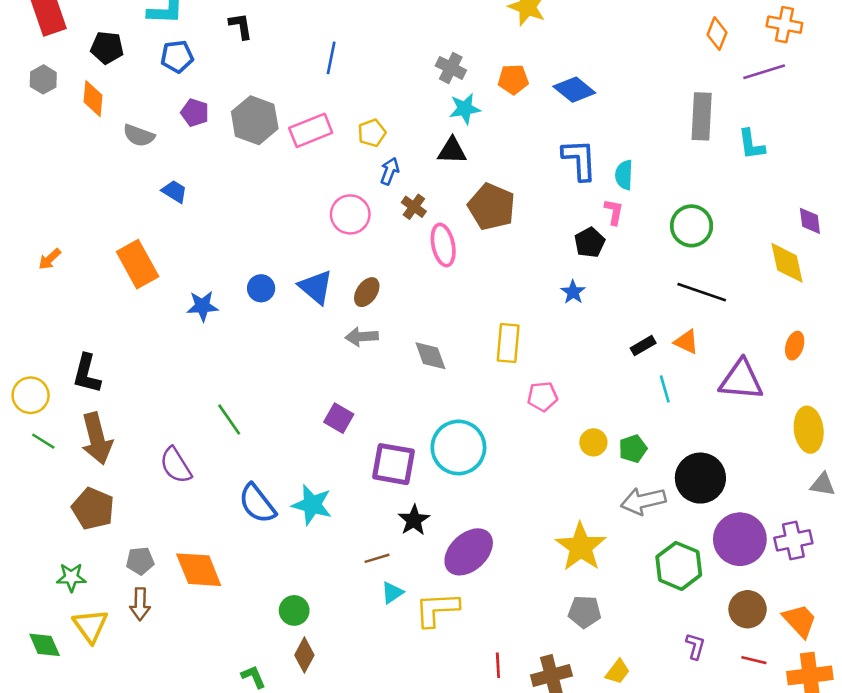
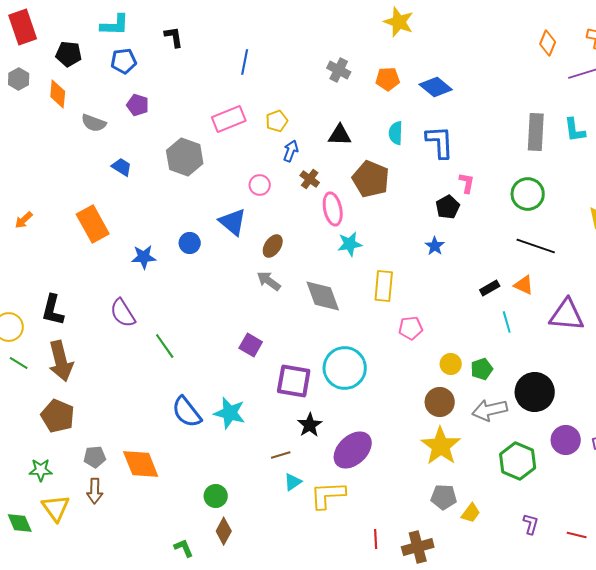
cyan star: (465, 109) -> (350, 244), moved
gray rectangle: (702, 116) -> (536, 132), moved
gray hexagon: (255, 120) -> (185, 157), moved
cyan semicircle: (624, 175) -> (396, 133), moved
pink circle: (350, 214) -> (260, 185), size x0.7
blue triangle: (316, 287) -> (233, 222), moved
gray arrow: (362, 337) -> (269, 281), turned 40
gray diamond: (430, 356) -> (323, 296), size x1.4
purple semicircle: (176, 465) -> (123, 313), moved
purple circle: (740, 539) -> (566, 440), size x0.7
brown circle: (748, 609) -> (440, 402), moved
yellow trapezoid: (618, 672) -> (471, 513), moved

